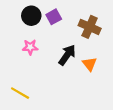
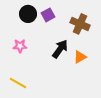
pink star: (30, 47) -> (20, 46), moved
orange triangle: (90, 64) -> (80, 57), turned 40

